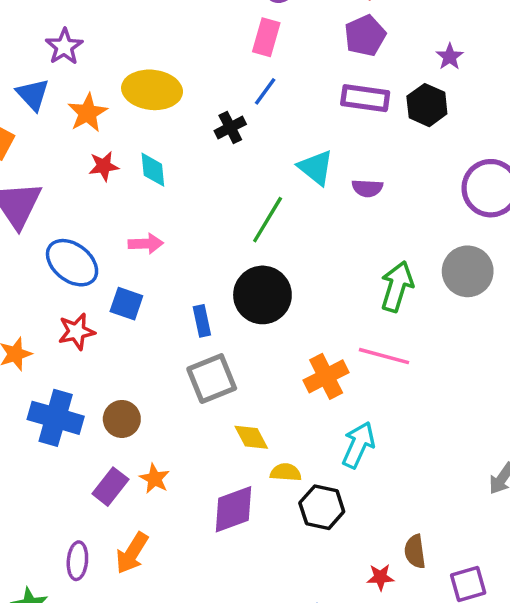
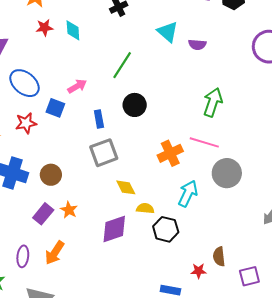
green line: (268, 220) -> (122, 65), moved
pink arrow: (146, 244) -> (77, 86), moved, turned -30
gray circle: (468, 271) -> (227, 173), moved
black circle: (262, 295) -> (135, 105), size x0.7

